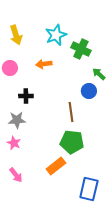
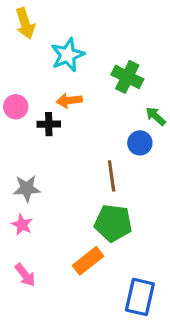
yellow arrow: (16, 35) -> (25, 23), moved
cyan star: (56, 35) -> (68, 55), moved
black cross: (26, 96) -> (49, 124), moved

